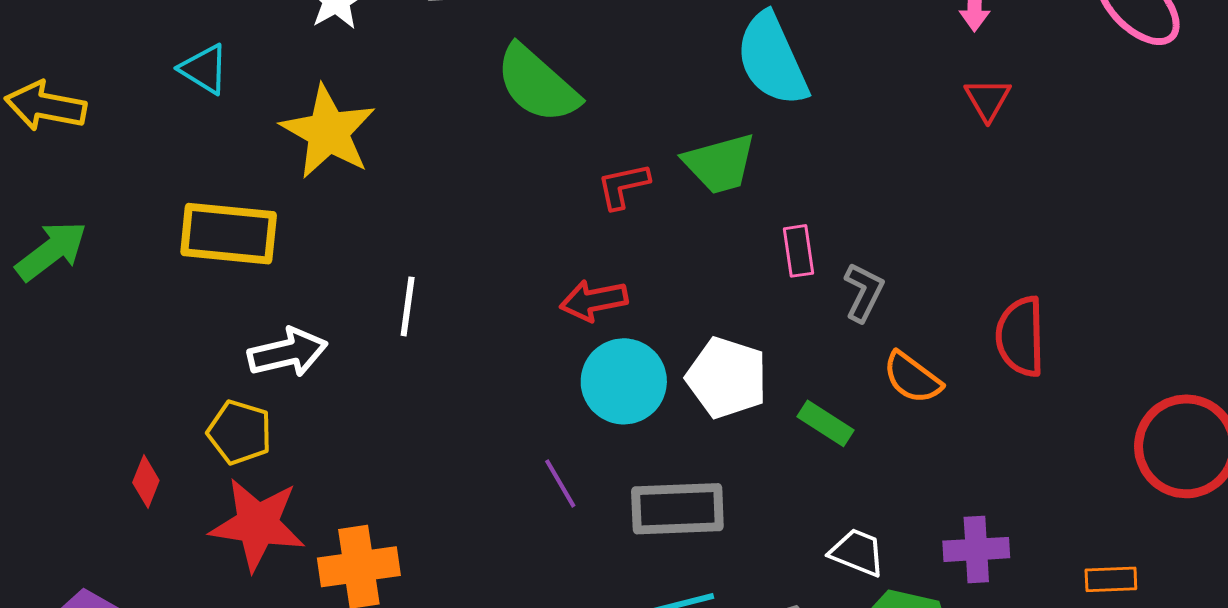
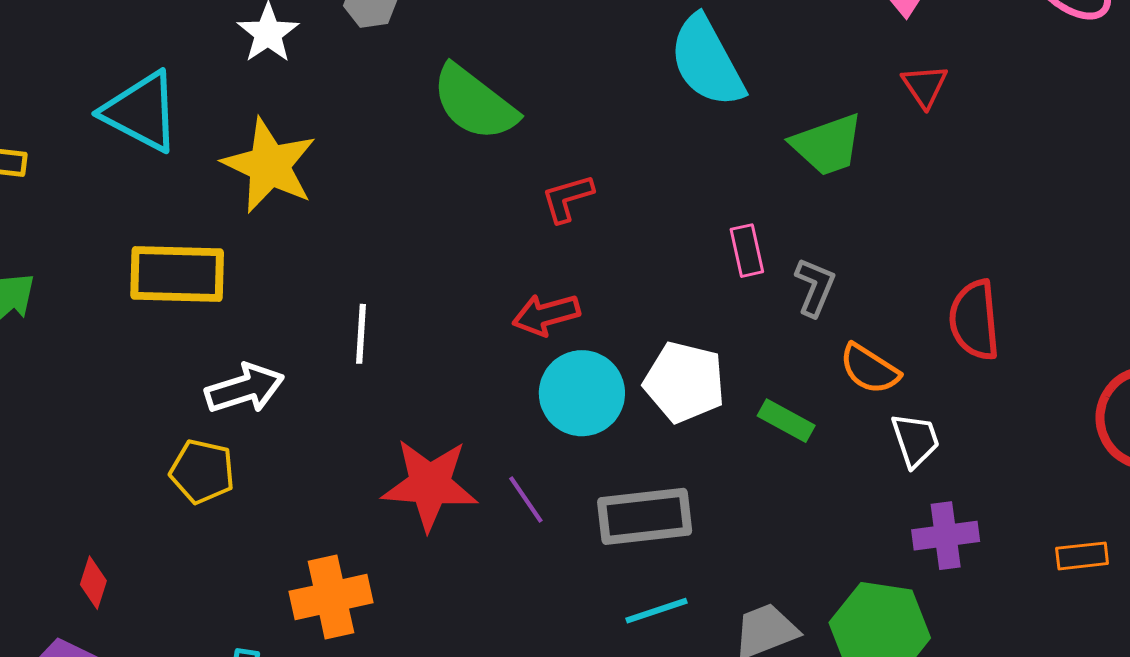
cyan triangle: (204, 69) -> (141, 112), size x1.6
green trapezoid: (720, 164) -> (827, 145), moved
red diamond: (146, 482) -> (93, 583), moved
red star: (257, 524) -> (430, 484), moved
white trapezoid: (857, 552) -> (915, 440), moved, turned 54

